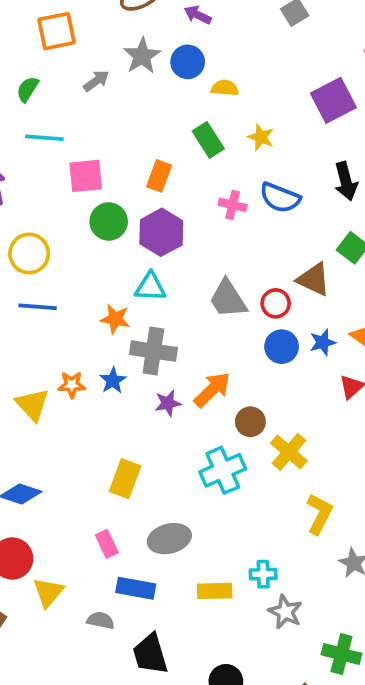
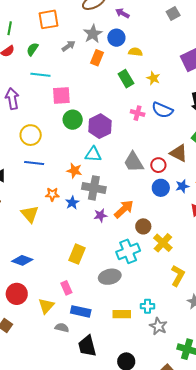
orange rectangle: (159, 176) -> (97, 58), moved
orange star: (72, 385) -> (52, 194), moved
gray ellipse: (169, 539) -> (110, 277), moved
yellow triangle: (48, 592) -> (46, 306), moved

